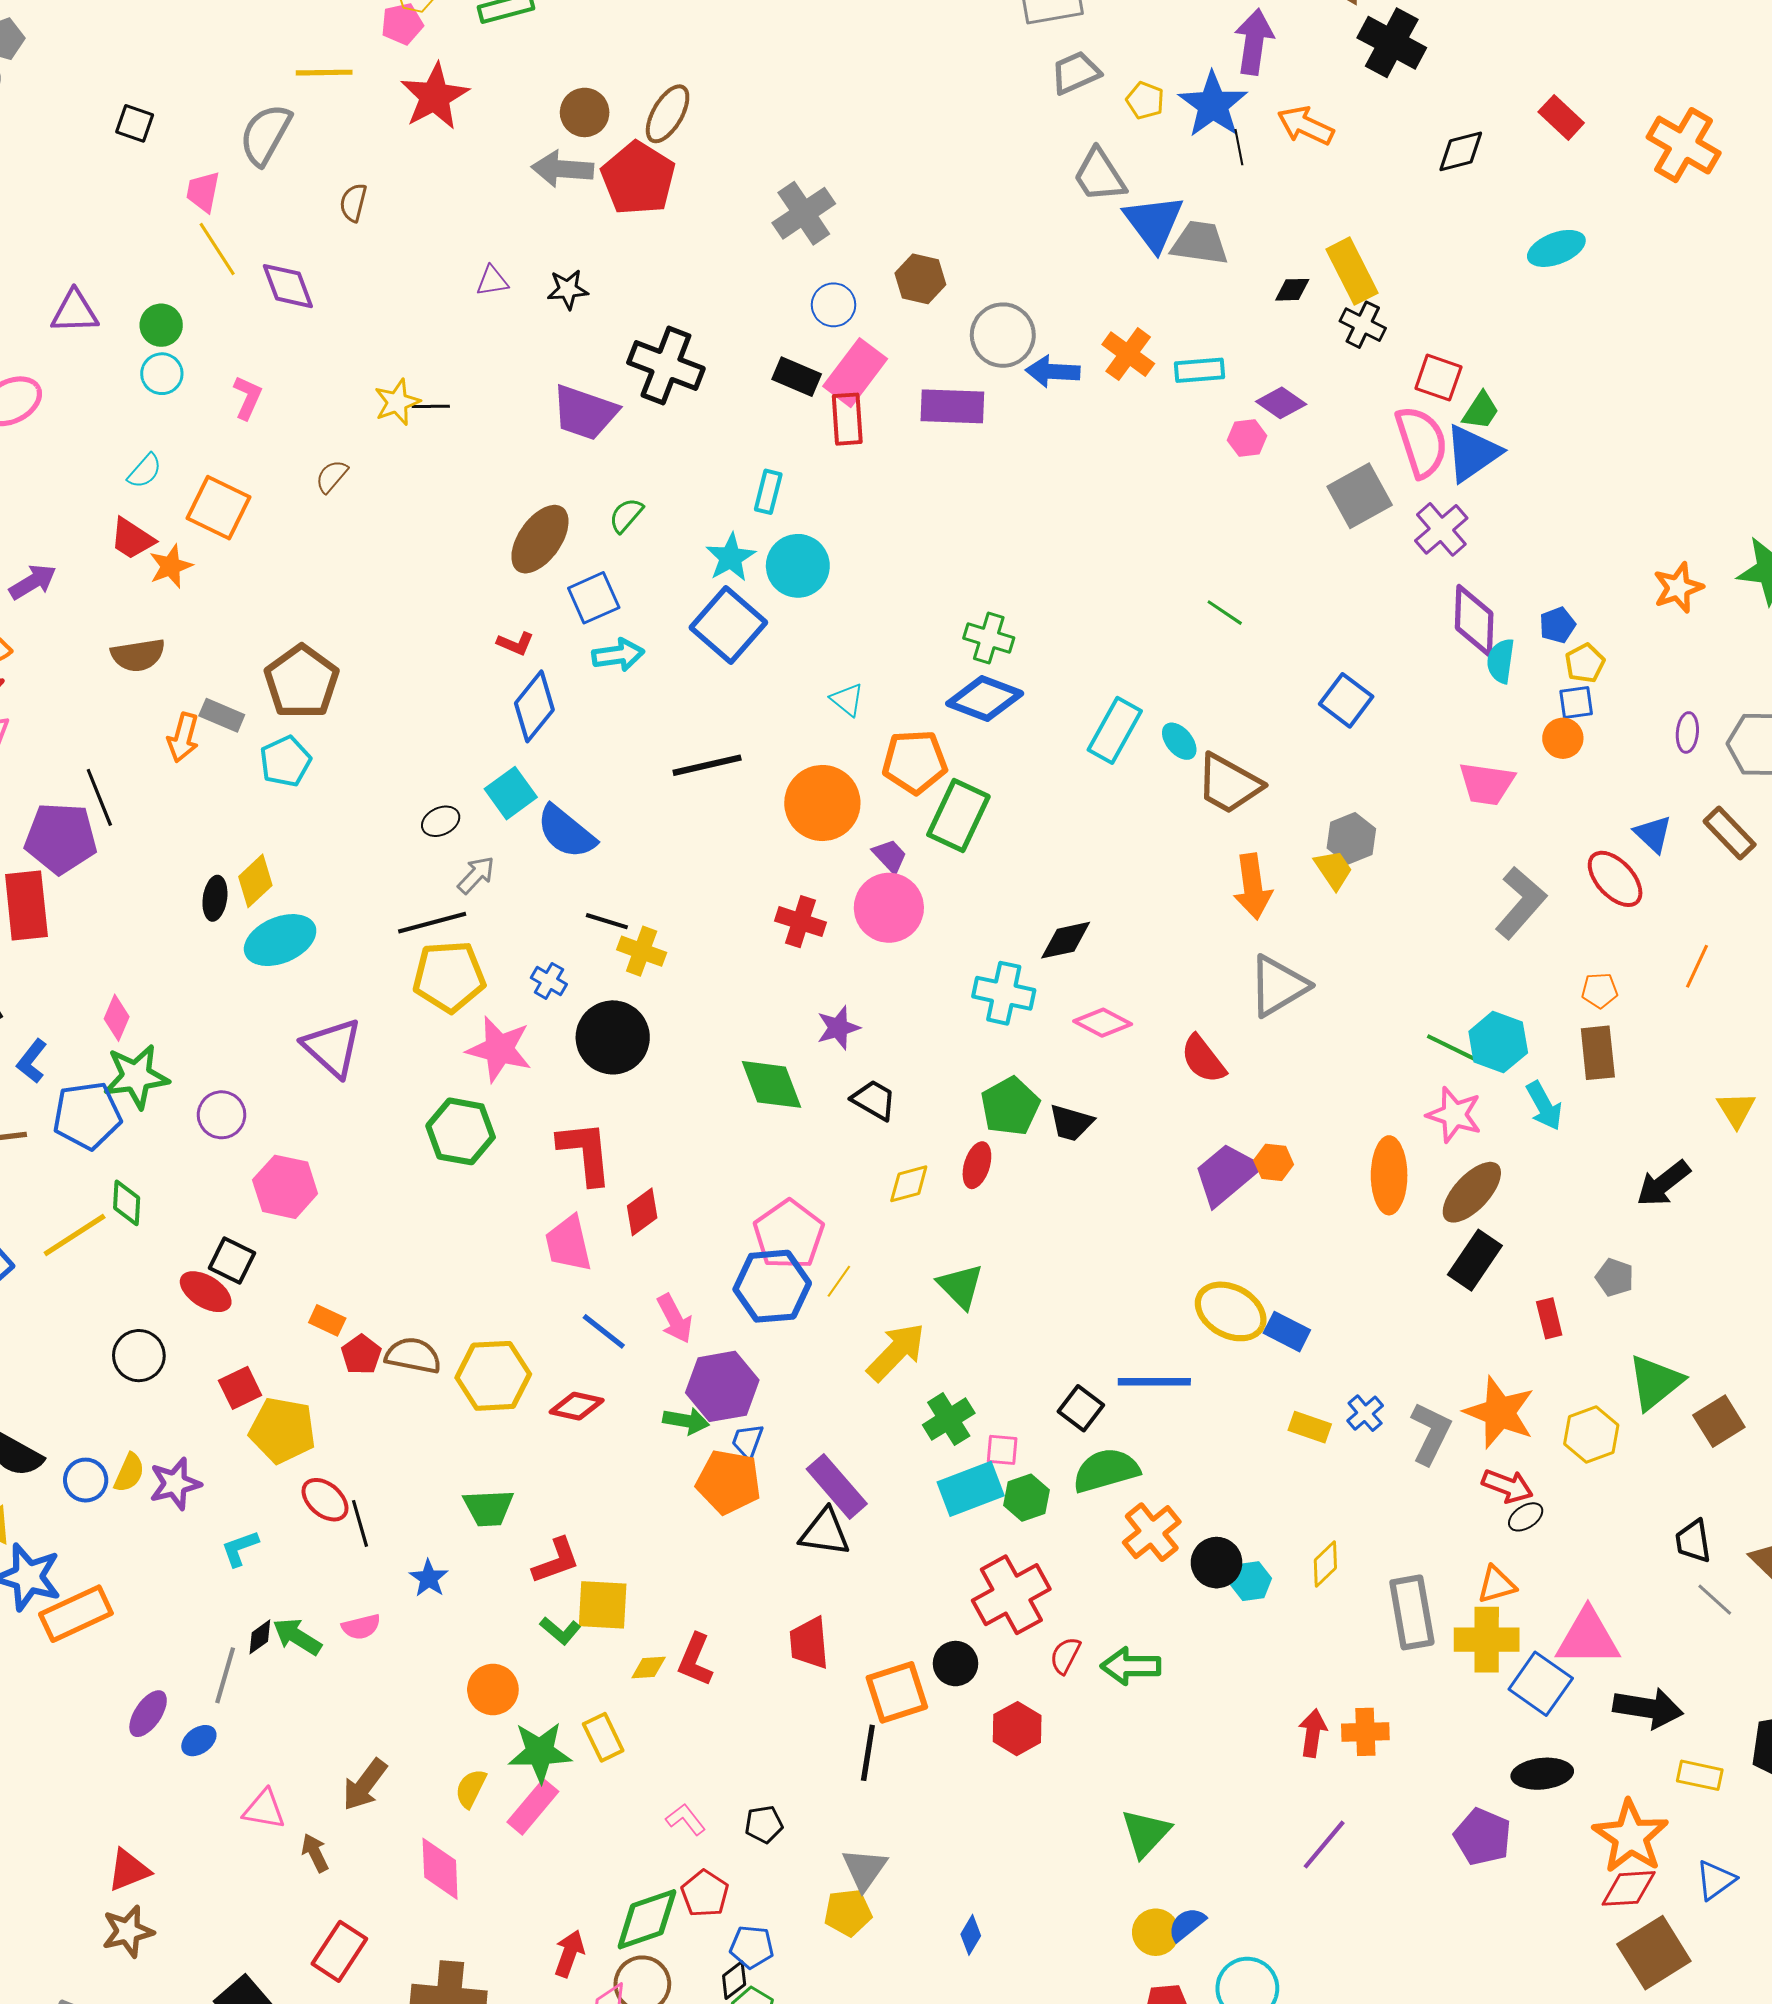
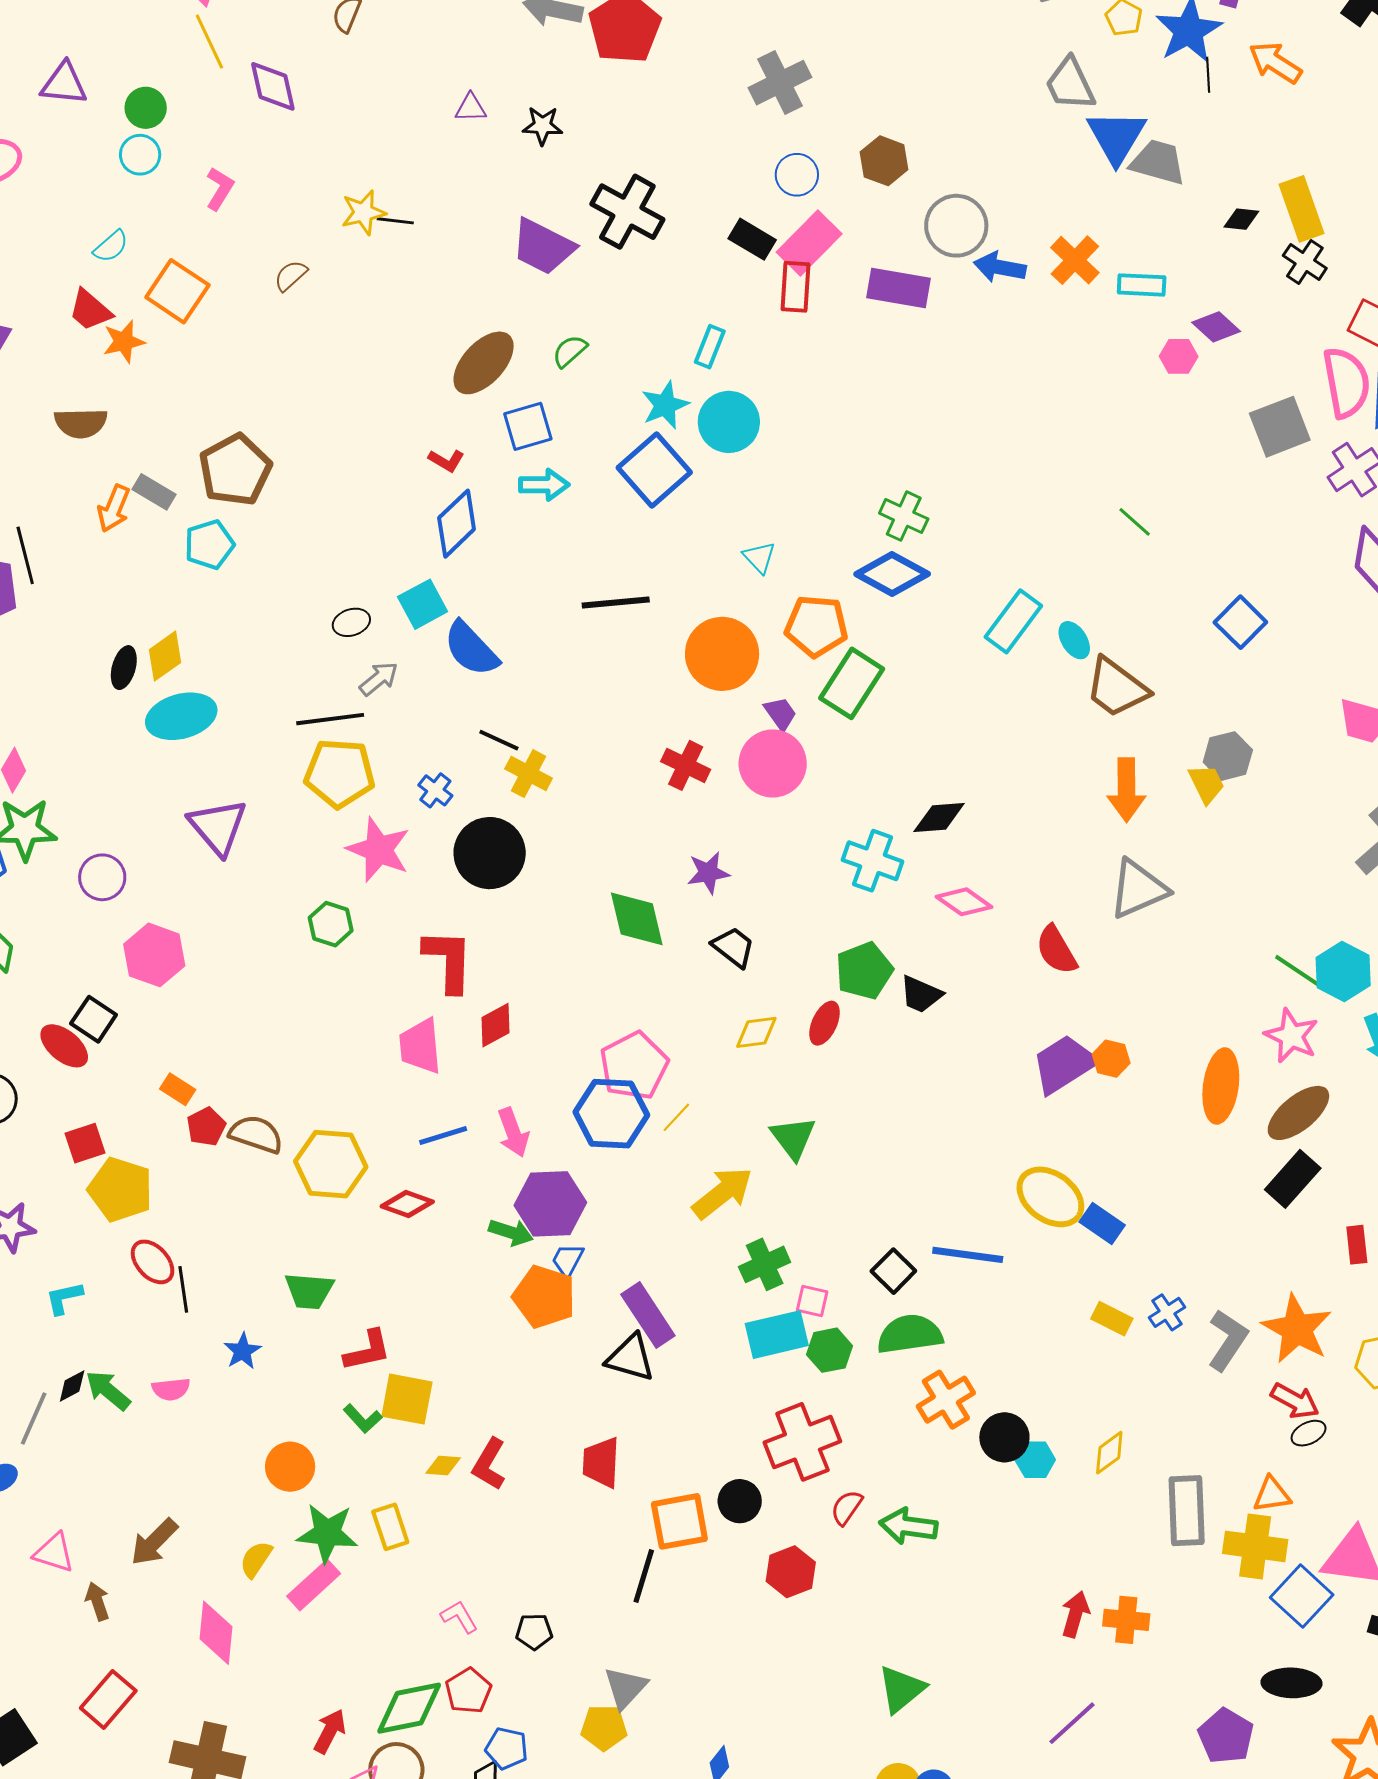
green hexagon: (461, 1131) -> (331, 924), size x0.7
blue line: (604, 1331) -> (443, 1135), turned -63

